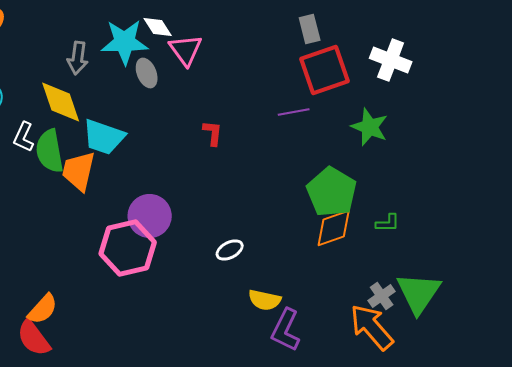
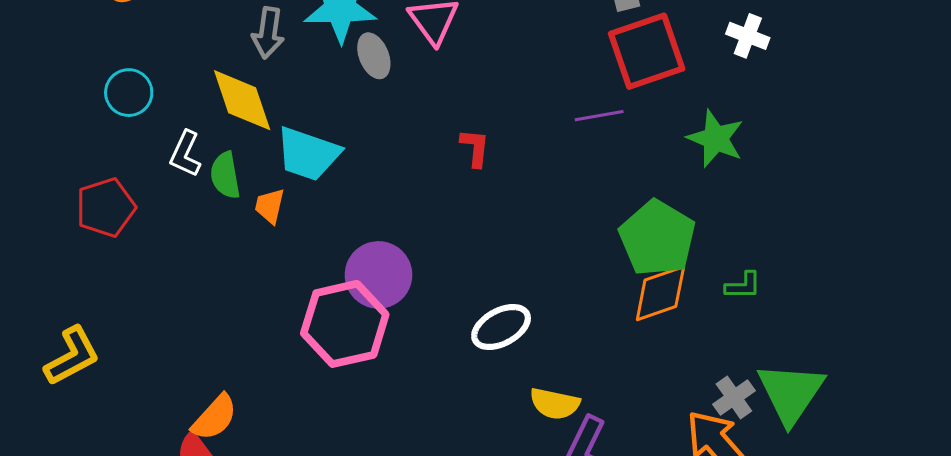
white cross: (391, 60) -> (748, 36), size x0.7
green semicircle: (50, 151) -> (225, 175), size x0.7
orange trapezoid: (79, 171) -> (270, 206), size x0.6
white ellipse: (230, 250) -> (501, 327), size x1.4

